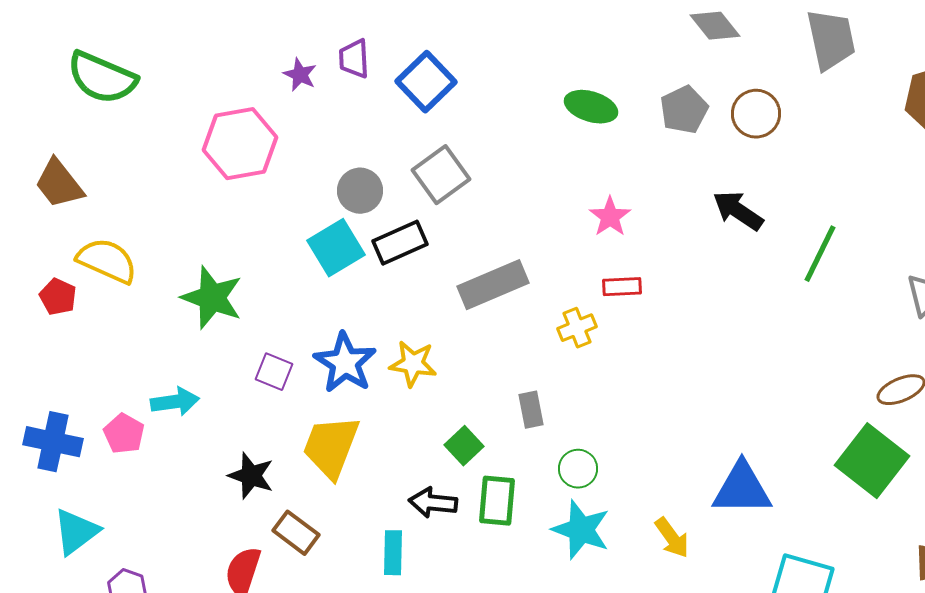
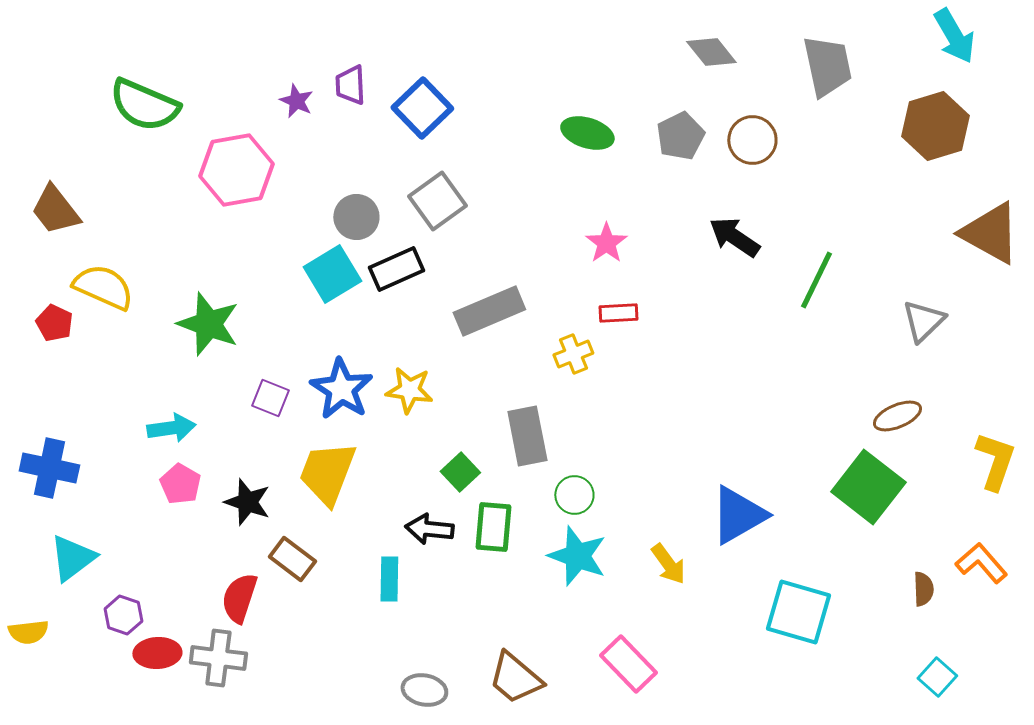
green semicircle: (102, 78) -> (144, 105), moved
gray rectangle: (531, 410) -> (527, 436), size x1.6
pink pentagon: (124, 434) -> (180, 484), moved
blue triangle: (742, 489) -> (738, 515), turned -30

